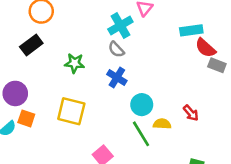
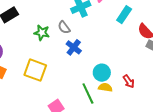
cyan rectangle: (191, 30) -> (124, 15), moved, turned -54
gray semicircle: (116, 49) -> (64, 27), moved
cyan circle: (142, 105) -> (102, 73), moved

